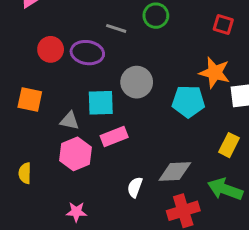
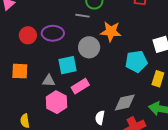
gray line: (116, 28) -> (82, 16), moved
orange star: (215, 73) -> (111, 31), moved
cyan pentagon: (188, 101) -> (136, 61), moved

